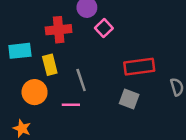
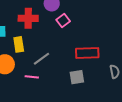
gray line: (81, 80) -> (41, 59), turned 66
gray square: (129, 99) -> (77, 77), turned -35

